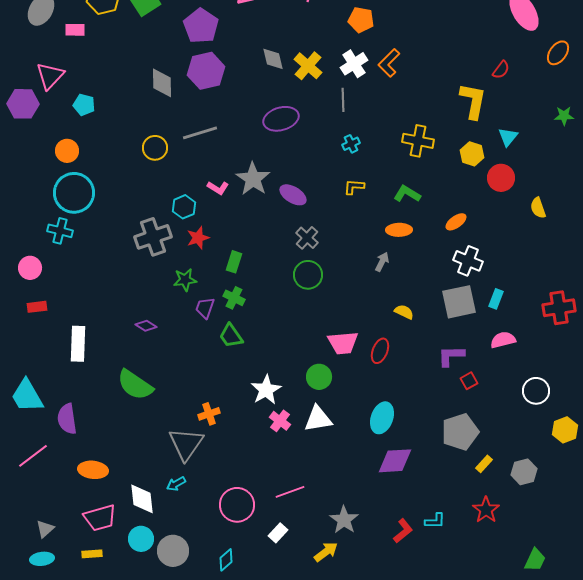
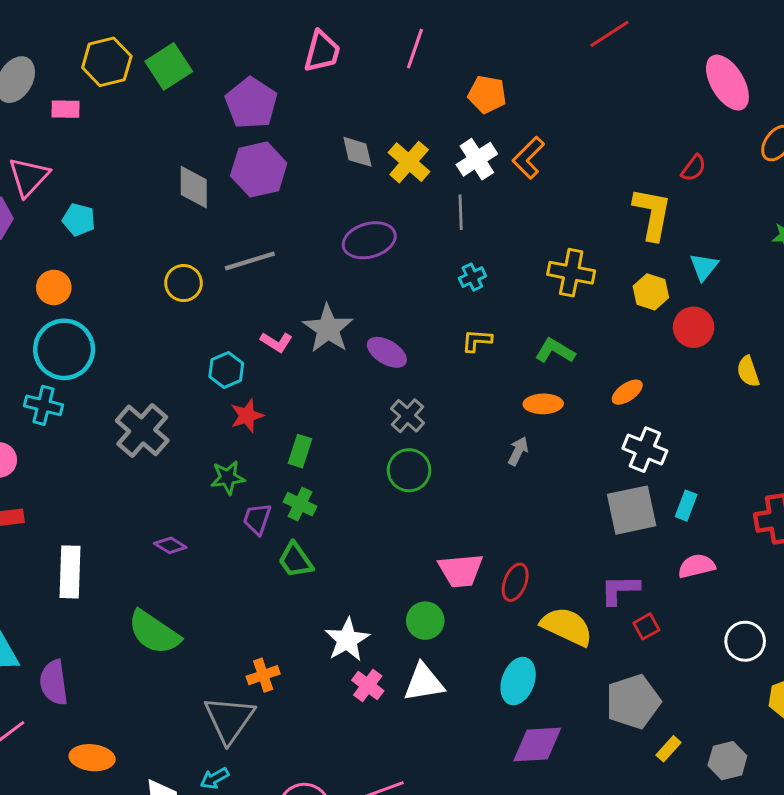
gray cross: (153, 237) -> (142, 430), moved, turned -30
yellow semicircle: (404, 312) -> (567, 626), moved, size x1.8

